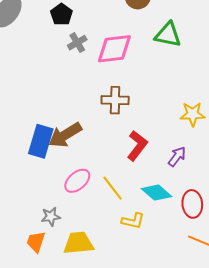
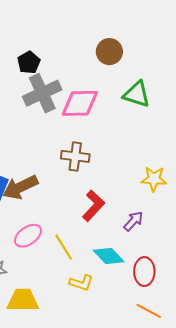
gray cross: (77, 43) -> (42, 93), size x1.8

